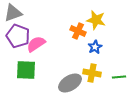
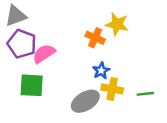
blue star: (95, 47) -> (101, 71), moved

